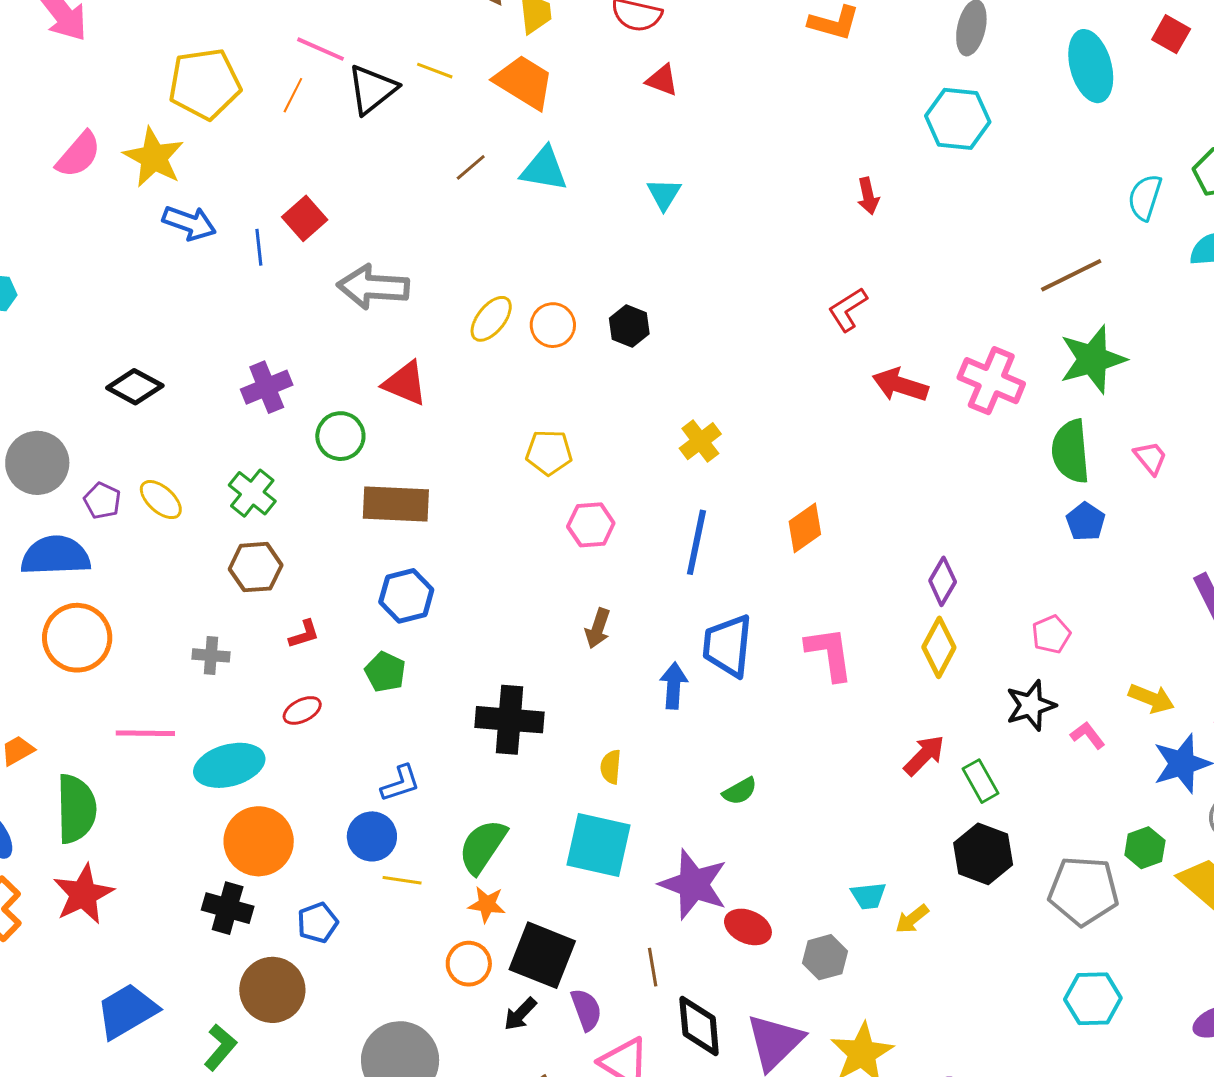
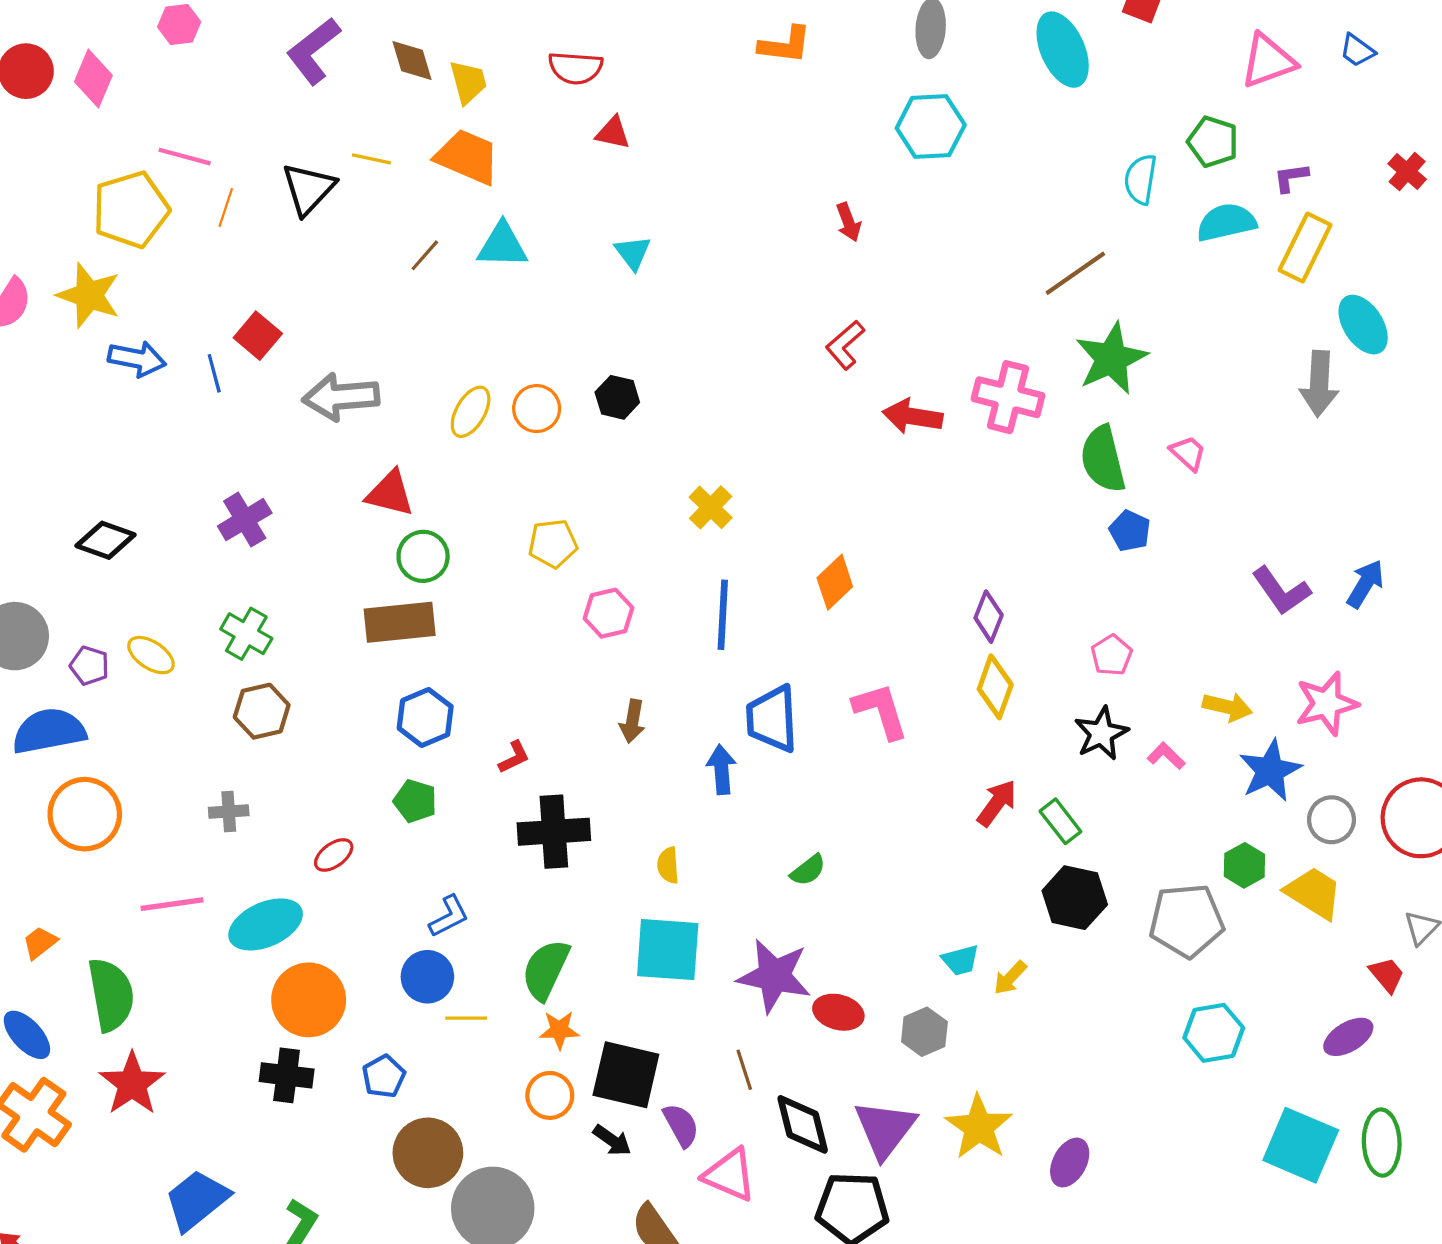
pink line: (320, 49) -> (185, 157), moved
green circle: (340, 436) -> (423, 556), moved
red L-shape: (304, 634) -> (514, 757), moved
brown circle: (272, 990) -> (428, 1153), moved
black arrow: (520, 1014) -> (612, 1140), turned -90

